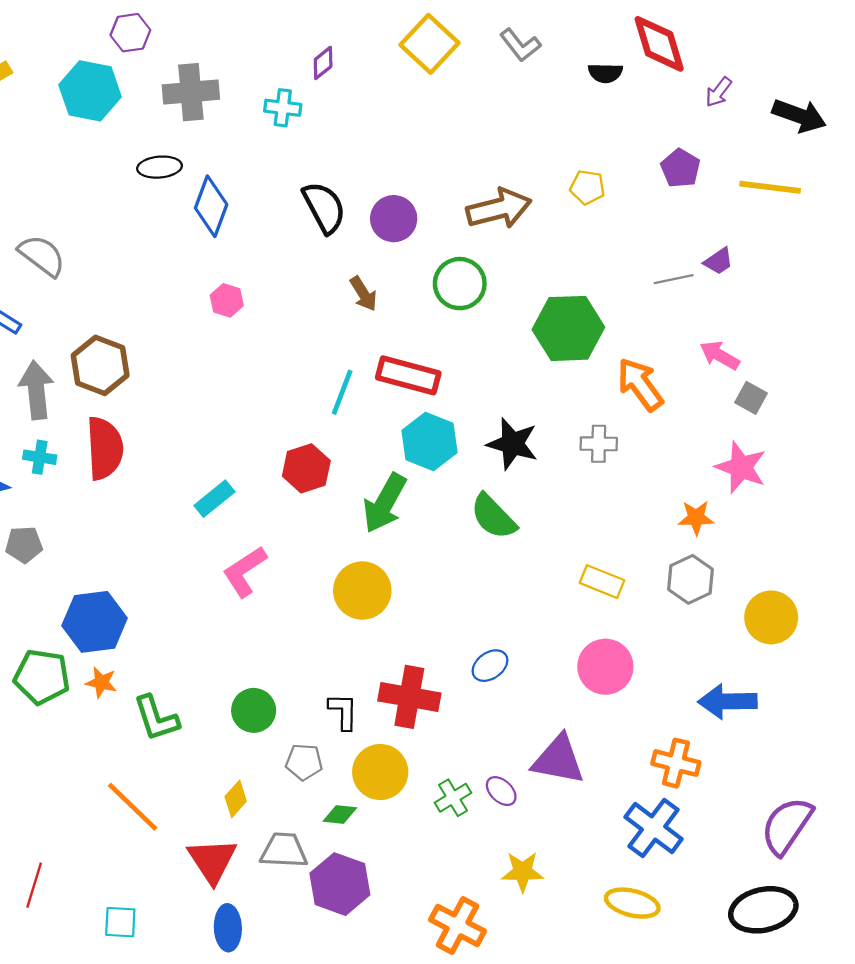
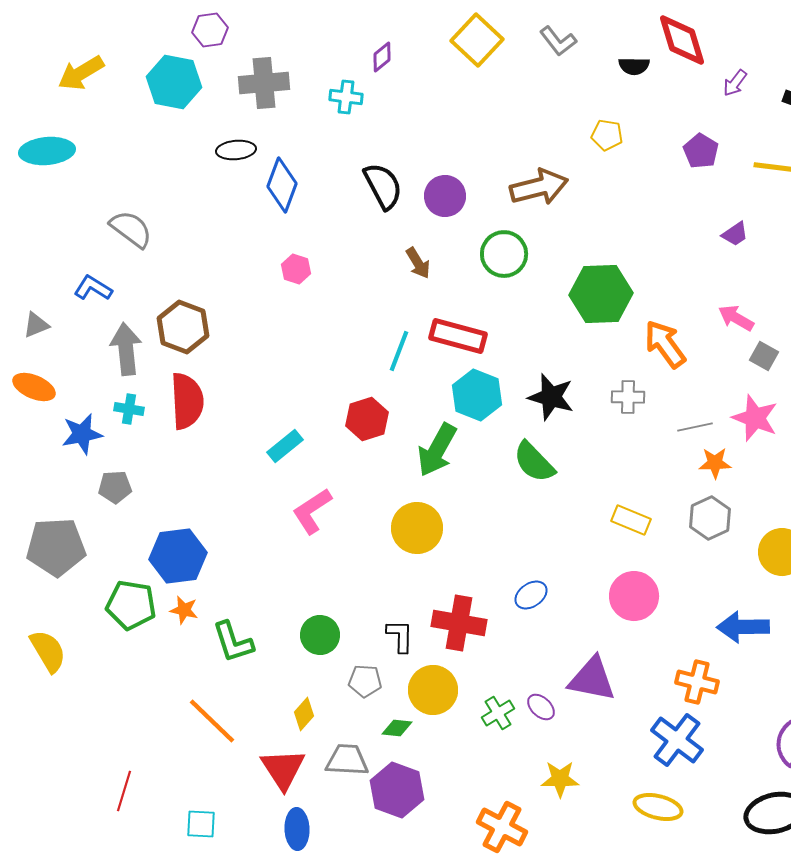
yellow pentagon: (587, 187) -> (607, 135), moved
gray line: (674, 279) -> (695, 427), moved

